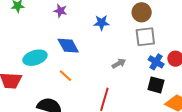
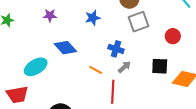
blue cross: (156, 62) -> (116, 49), moved
gray arrow: (119, 63) -> (124, 67), moved
orange line: (65, 76) -> (96, 70), moved

